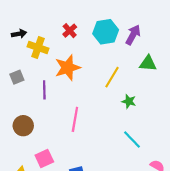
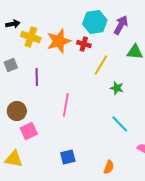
red cross: (70, 31) -> (84, 44), moved, turned -32
orange star: (68, 68) -> (59, 41), moved
pink square: (44, 158) -> (29, 131), moved

